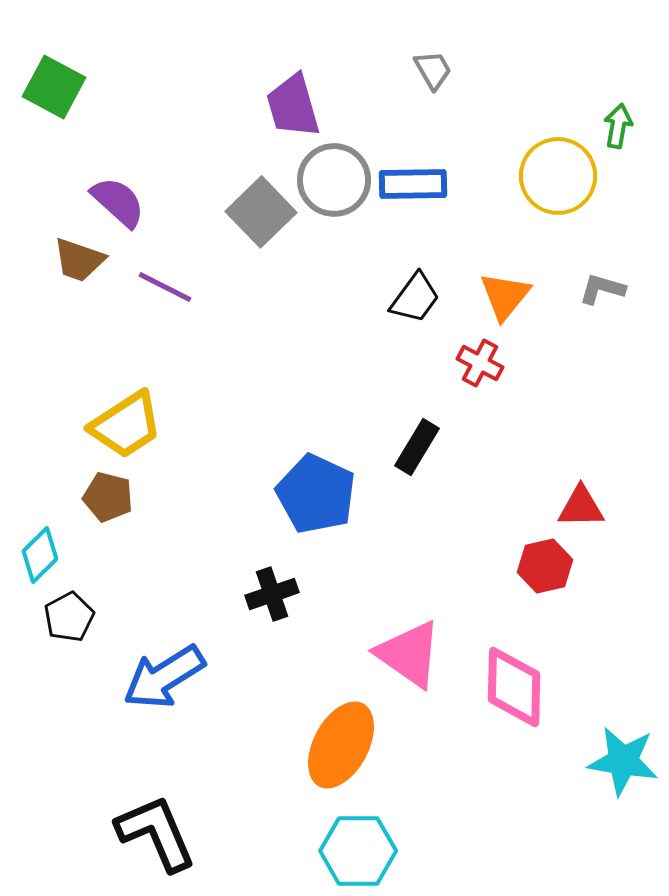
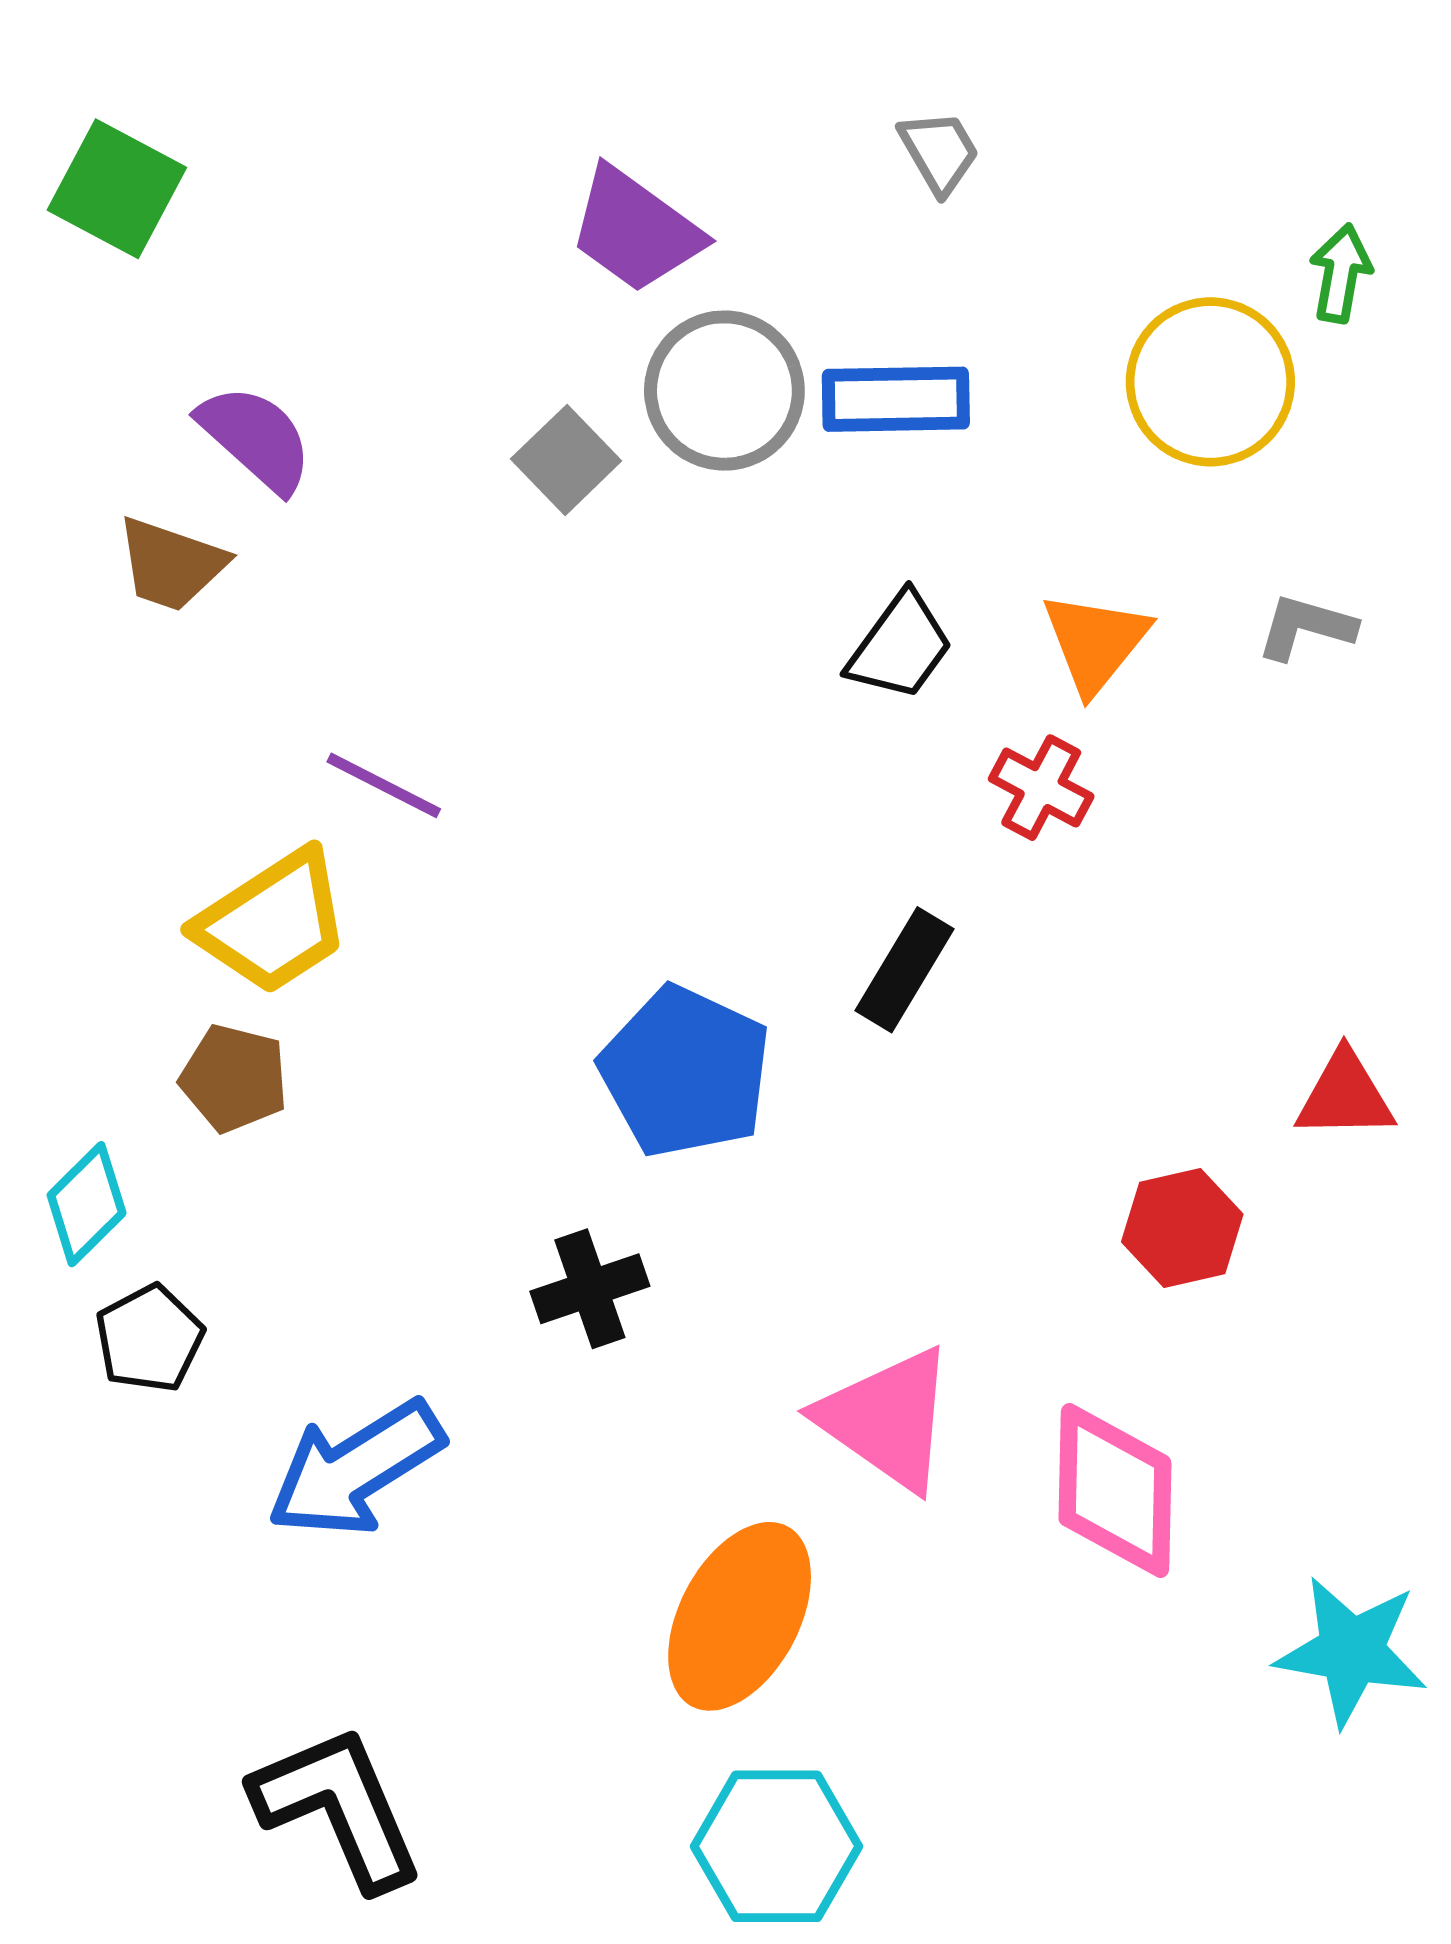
purple trapezoid: (293, 106) -> (635, 230), turned -38
gray square: (261, 212) -> (566, 460), size x0.7
purple line: (165, 287) -> (384, 785), moved
red triangle: (581, 507) -> (1345, 1096), moved

